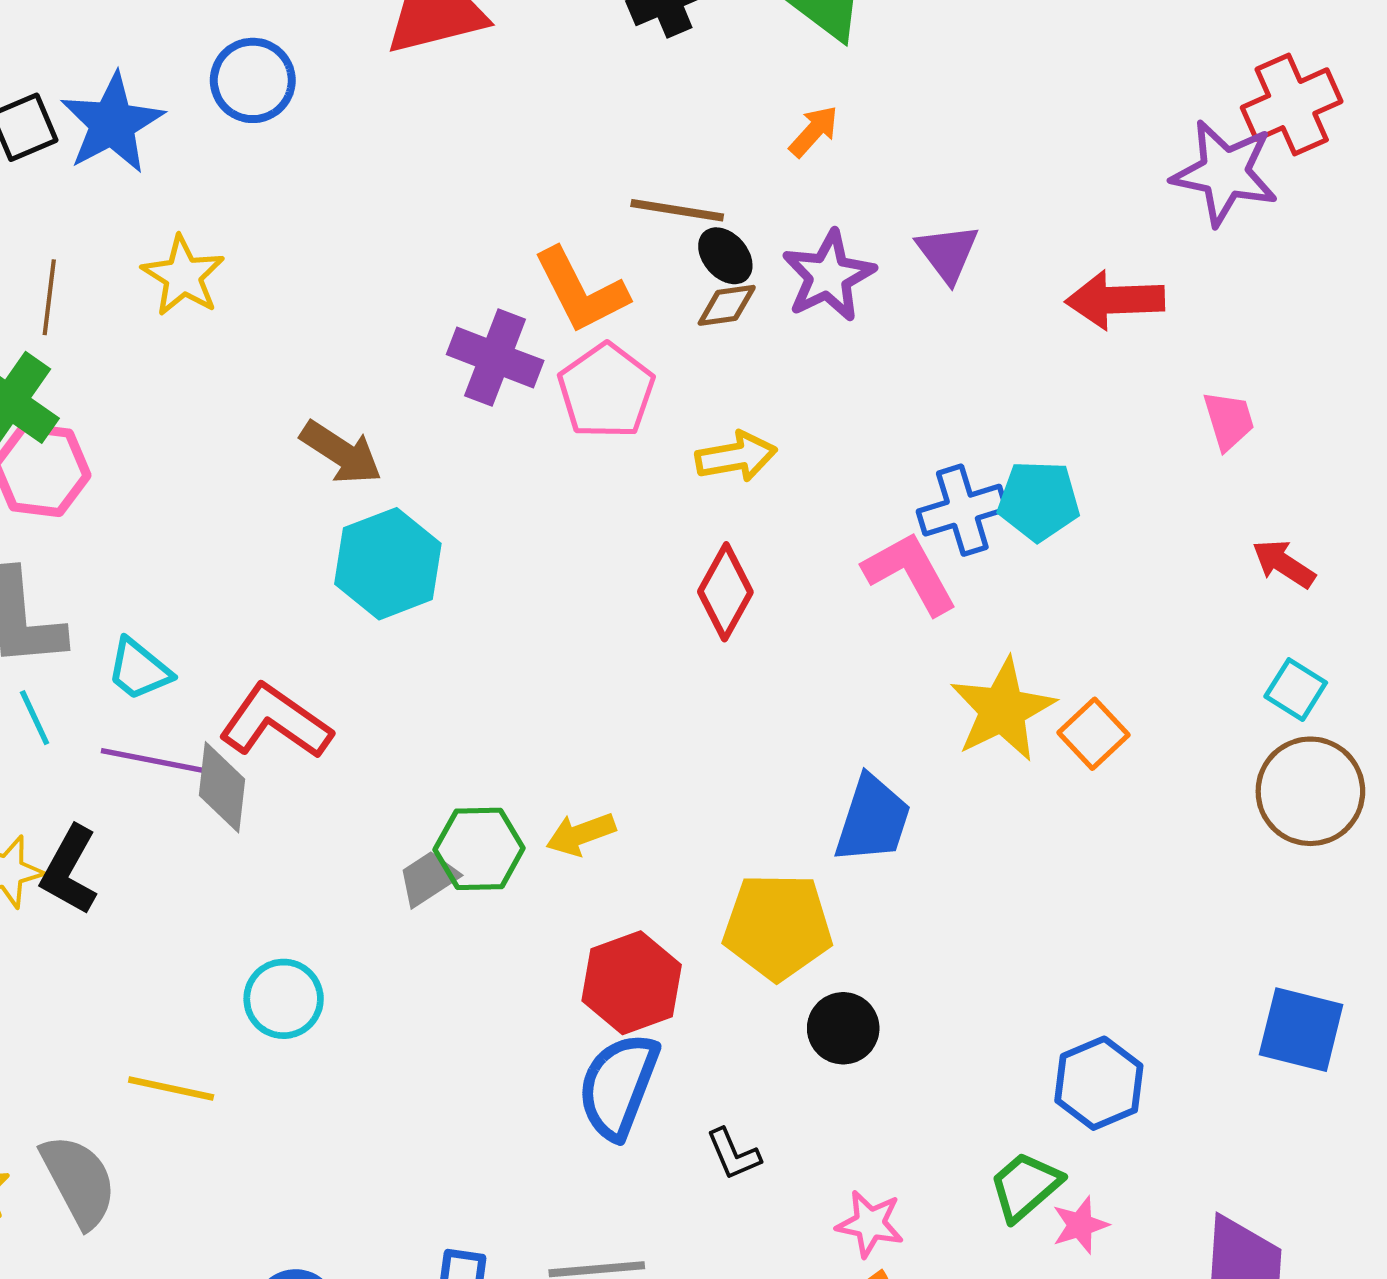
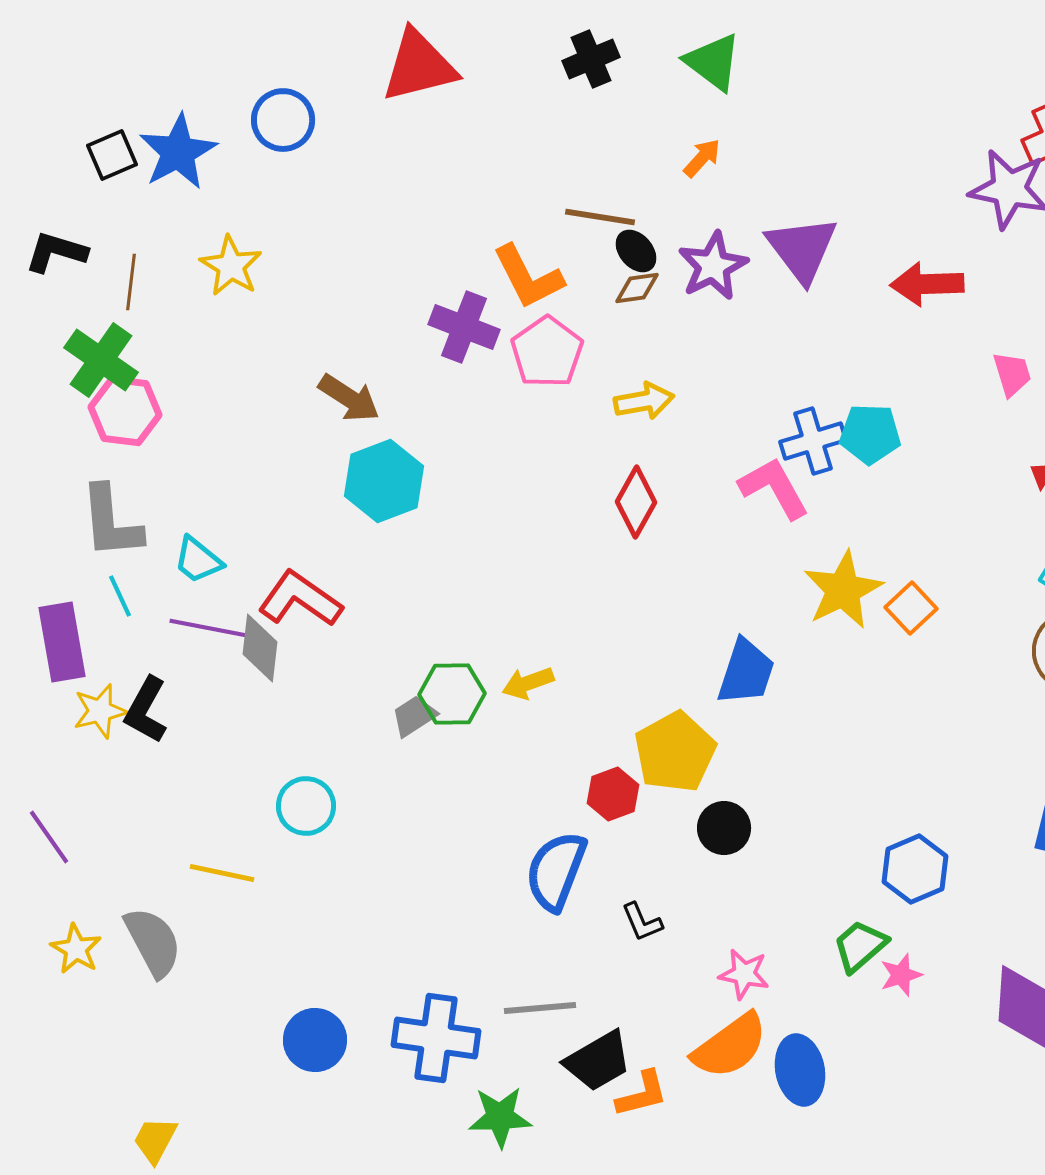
purple triangle: (948, 253) -> (802, 249), size x1.5
yellow pentagon: (778, 927) -> (675, 752), turned -30
red hexagon: (632, 983) -> (613, 794), moved, size x0.7

